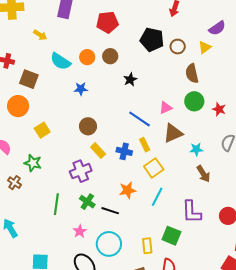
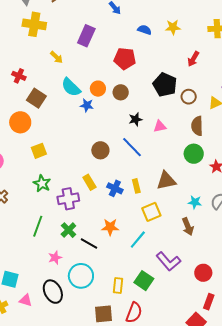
blue star: (81, 89) -> (87, 105), moved
pink triangle: (166, 108) -> (160, 126), moved
blue line: (140, 119) -> (132, 147), moved
brown circle: (88, 126) -> (100, 150), moved
cyan star: (196, 149) -> (195, 202), moved
green star: (33, 163) -> (42, 183), moved
yellow square: (154, 168) -> (151, 212), moved
purple L-shape: (192, 212) -> (168, 261), turned -50

